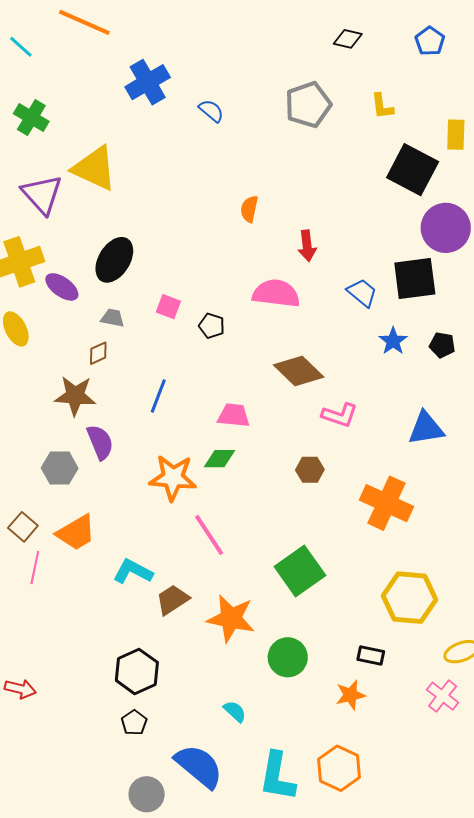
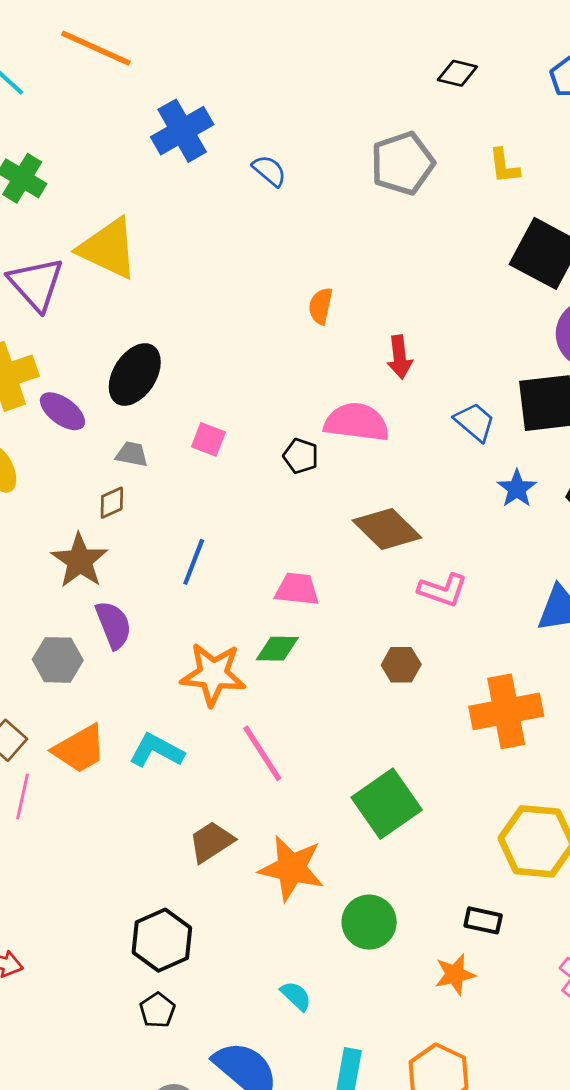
black pentagon: (212, 326) -> (301, 456), moved
brown star: (75, 396) -> (80, 561), turned 30
orange cross: (386, 503) -> (506, 711), turned -36
cyan L-shape: (133, 572) -> (156, 751), moved

